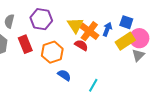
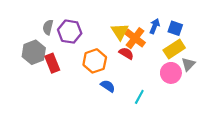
purple hexagon: (41, 19) -> (70, 32), moved
blue arrow: (107, 29) -> (155, 26), moved
pink circle: (139, 38) -> (171, 73), moved
red rectangle: (25, 44) -> (52, 63), moved

